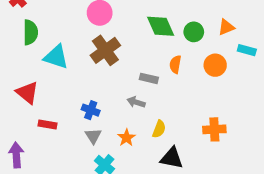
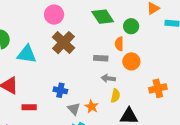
green circle: (194, 32) -> (131, 26), moved
orange circle: (215, 65) -> (131, 61), moved
gray arrow: (136, 102) -> (108, 78), moved
gray triangle: (93, 136) -> (74, 109), moved

